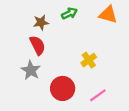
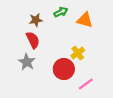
orange triangle: (108, 15) -> (85, 20), moved
red circle: (63, 88) -> (64, 69), moved

